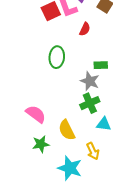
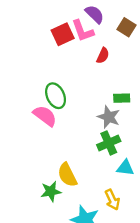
green ellipse: (57, 57) -> (56, 96), moved, turned -30
pink semicircle: (36, 114) -> (45, 116), moved
yellow semicircle: (67, 130) -> (67, 175), moved

